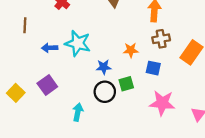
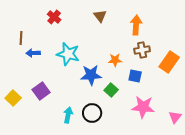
blue arrow: (50, 48) -> (33, 53), moved
blue star: (104, 67) -> (91, 75), size x1.5
green square: (126, 84) -> (111, 90), turned -32
black circle: (105, 92) -> (92, 113), moved

